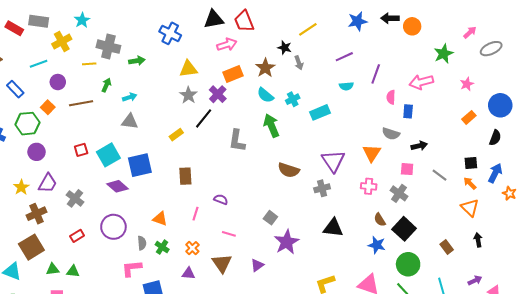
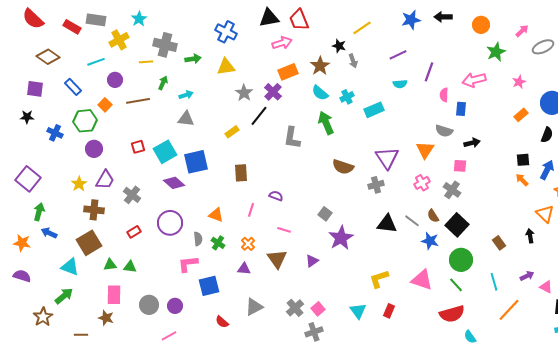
orange circle: (412, 26) -> (481, 25), moved
yellow triangle: (188, 69) -> (226, 67), moved
gray line: (439, 175) -> (412, 221), moved
pink cross: (369, 186) -> (422, 183), turned -35
orange triangle: (470, 208) -> (545, 214), moved
brown cross: (37, 214) -> (94, 210), turned 30

